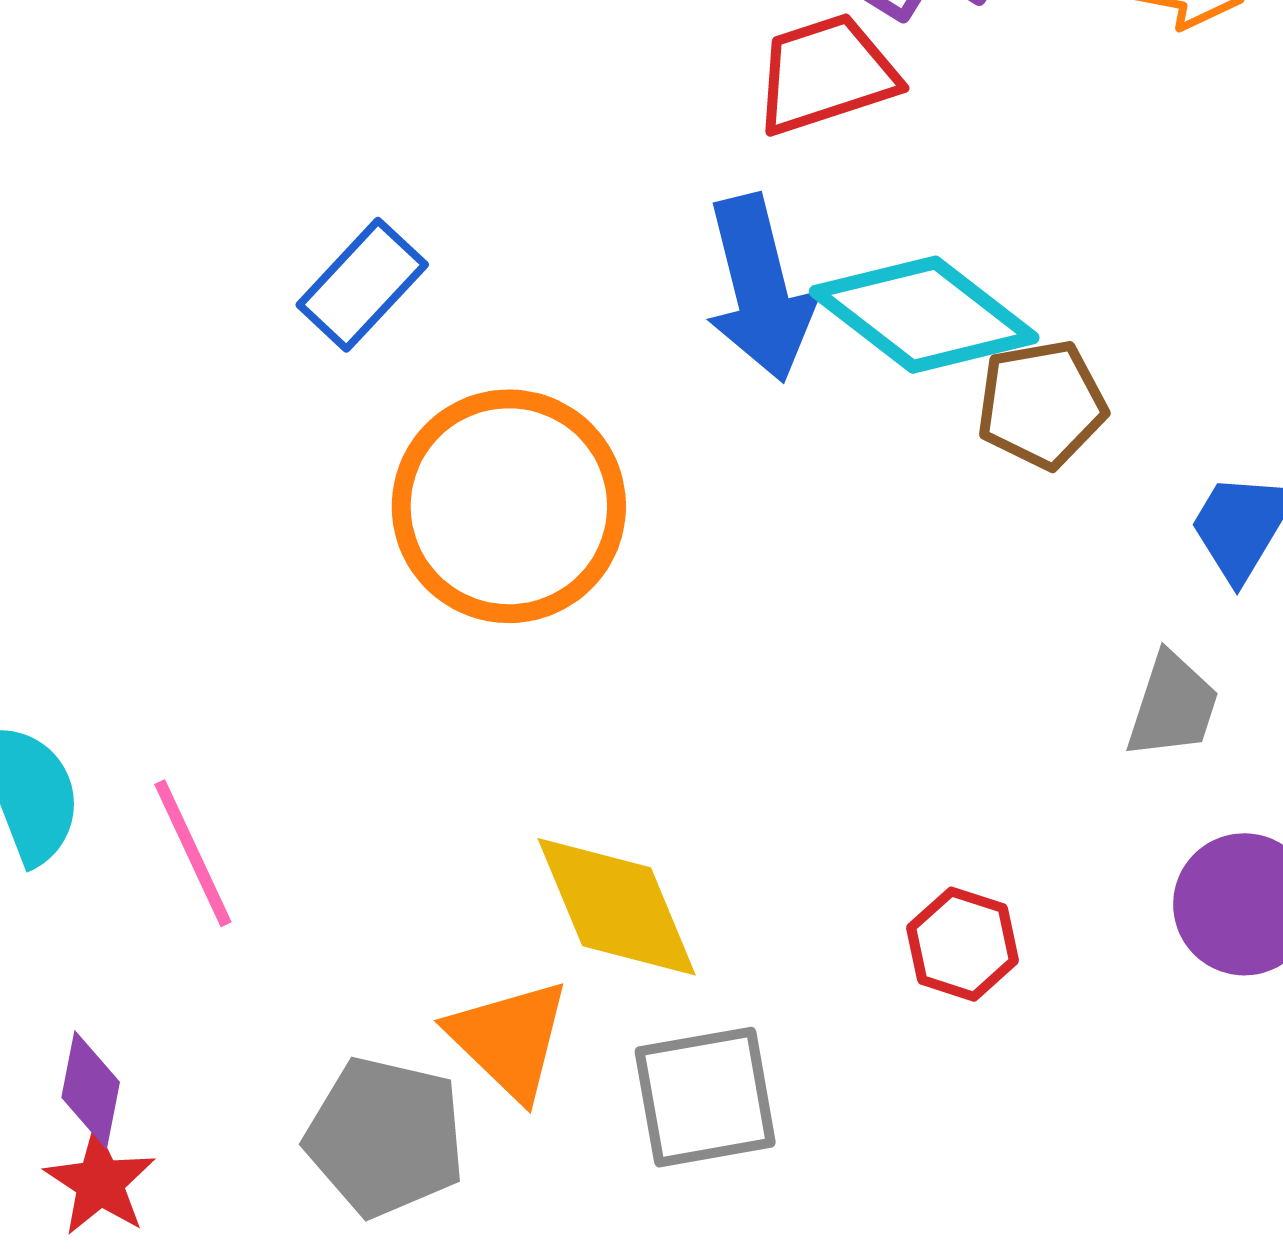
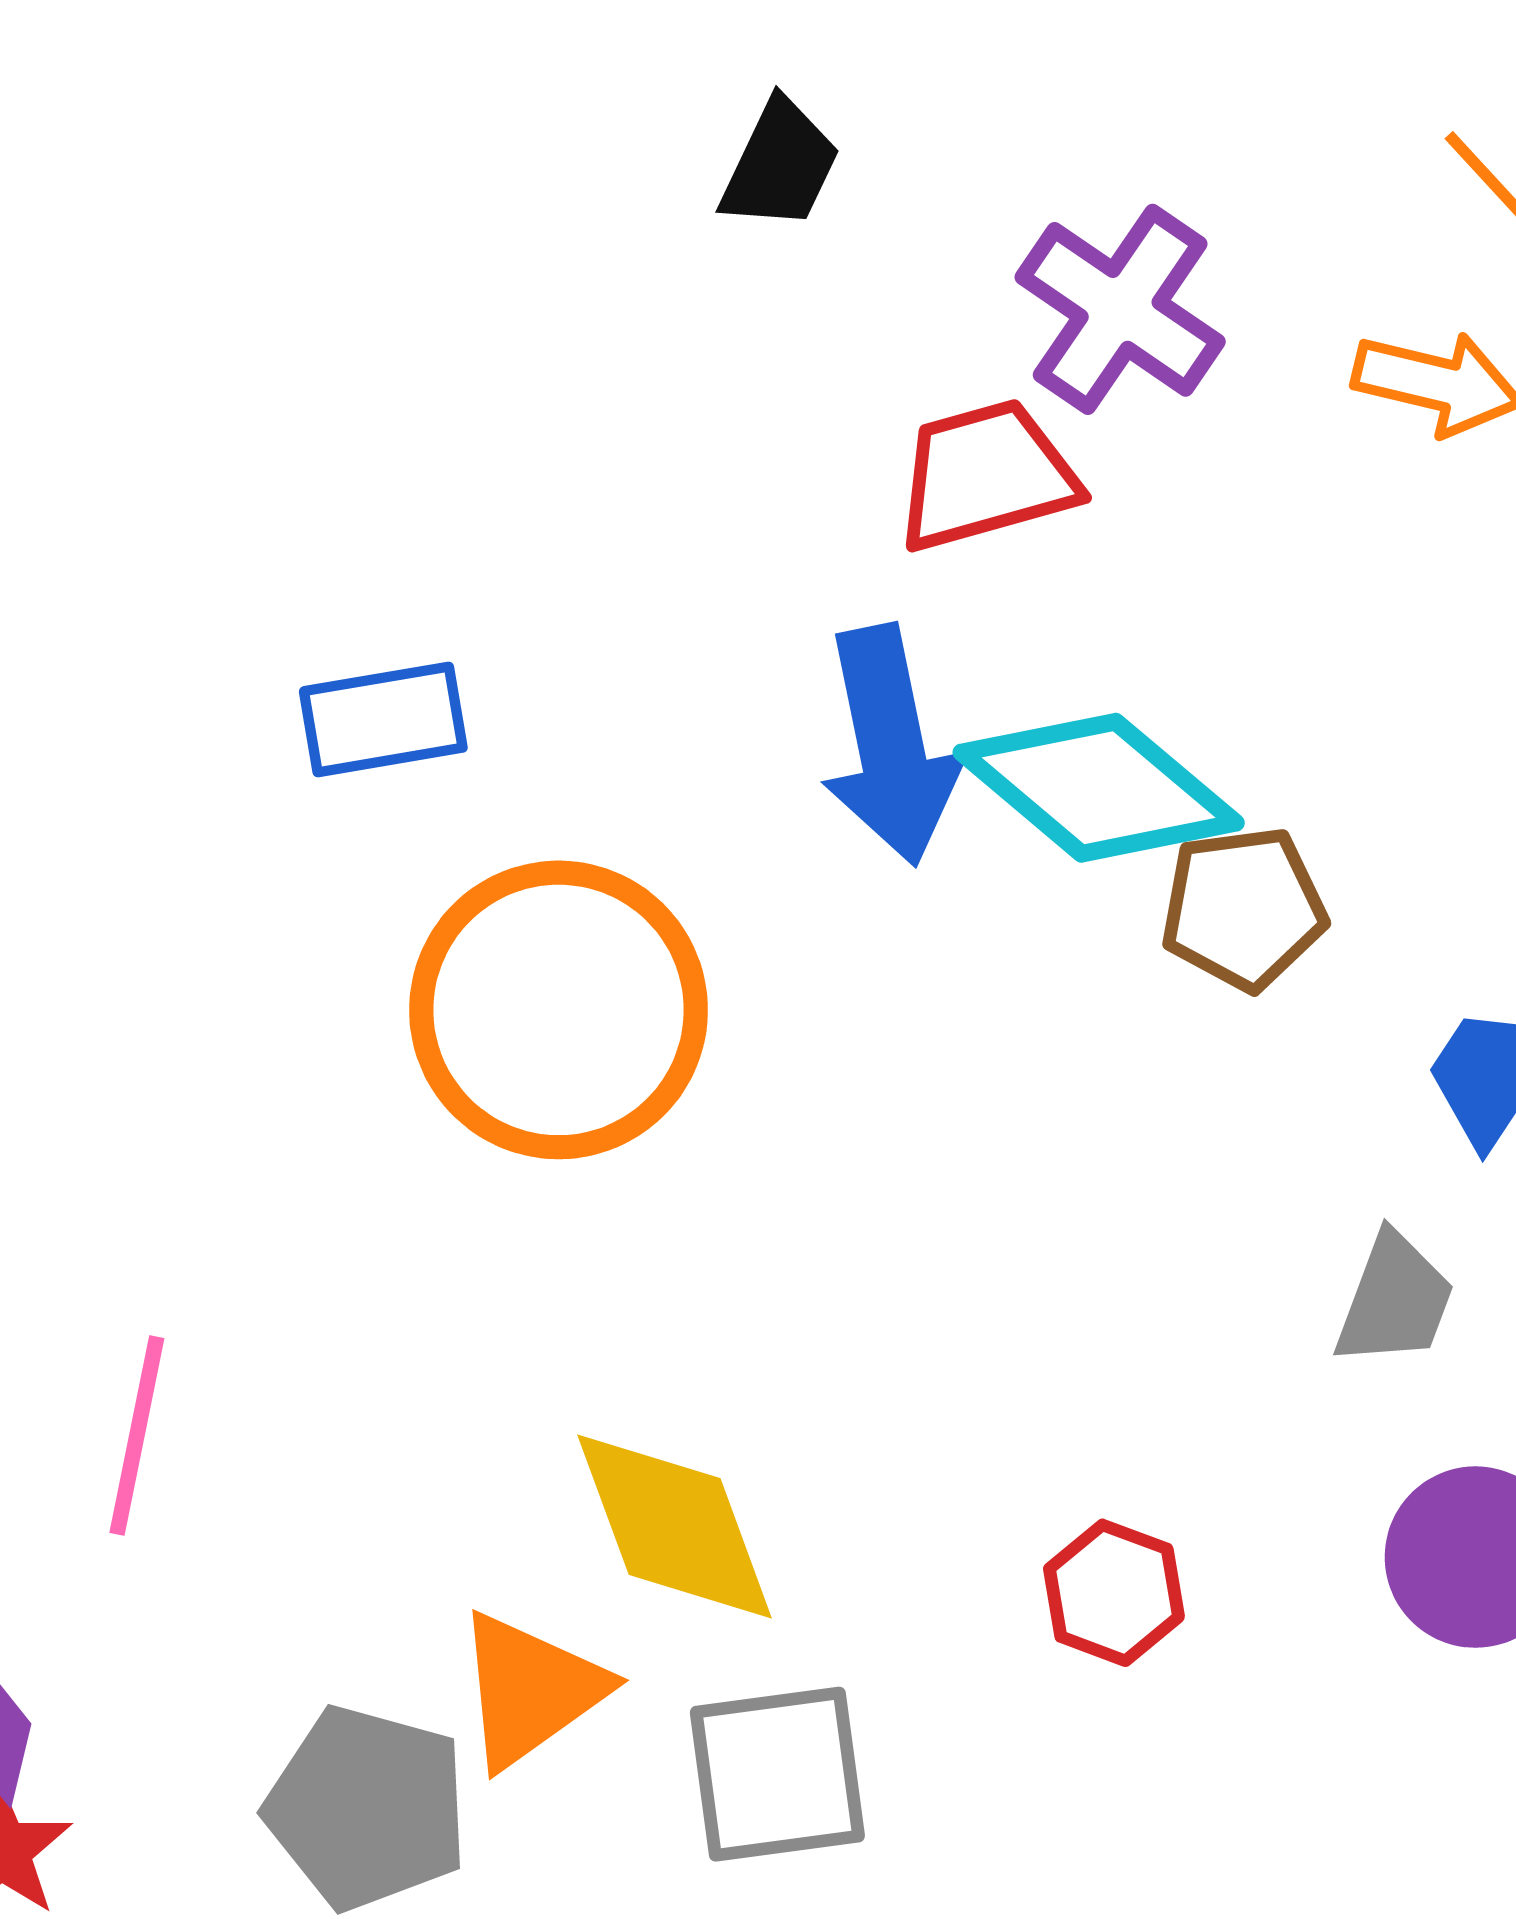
blue rectangle: (362, 285) -> (383, 719), turned 35
pink line: (193, 853) -> (137, 1436), turned 34
orange triangle: (509, 1039) -> (530, 1690), turned 38

